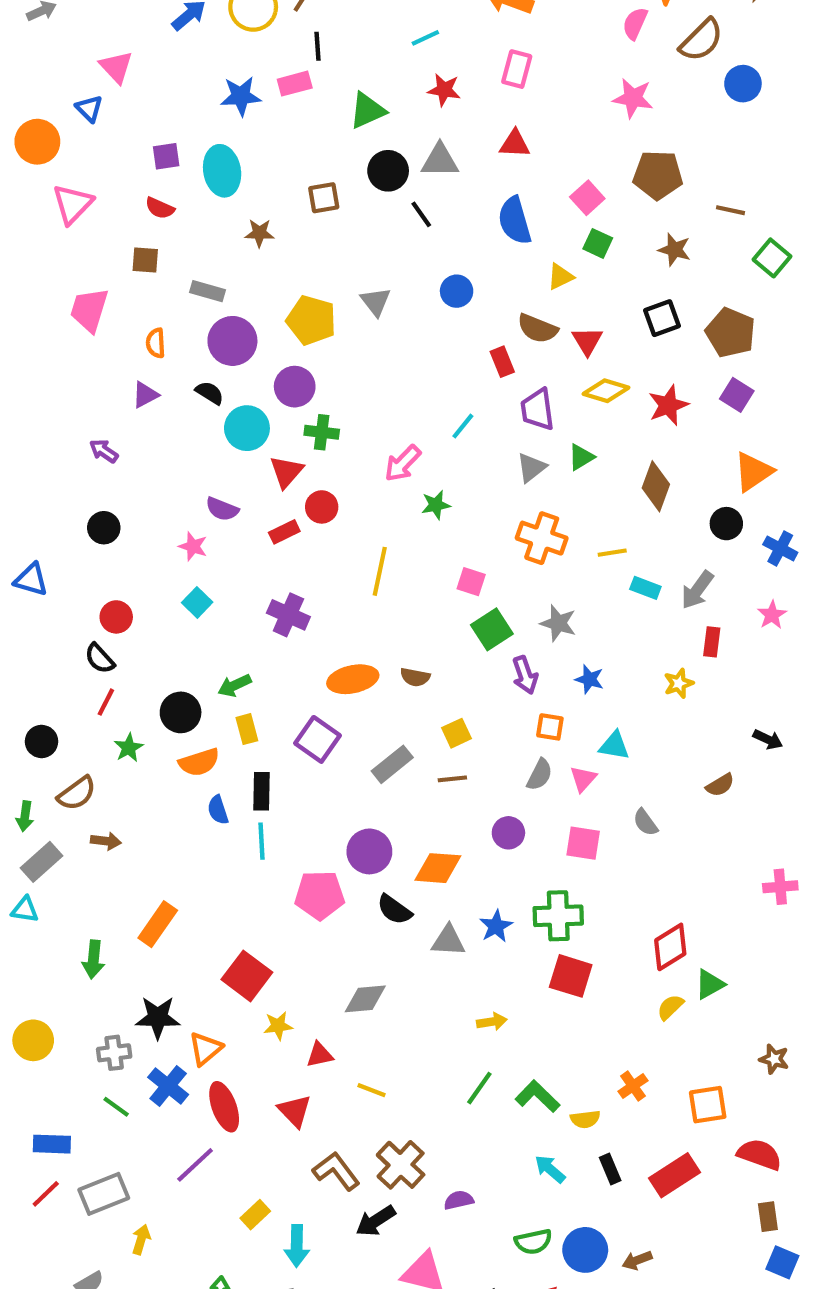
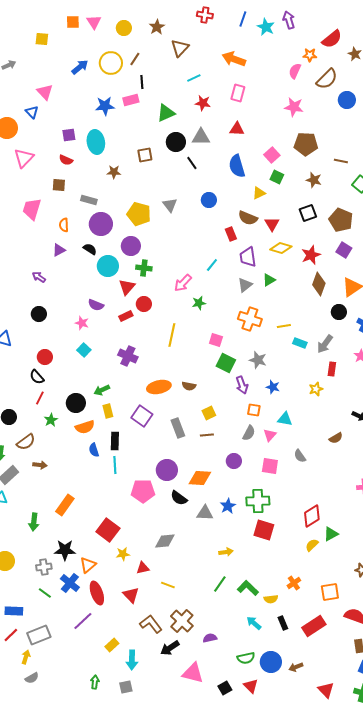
brown diamond: (656, 486) -> (319, 284), moved
green square: (492, 629) -> (226, 363), turned -30
gray rectangle: (392, 764) -> (178, 428), turned -72
yellow arrow: (141, 1240) -> (26, 657), moved

